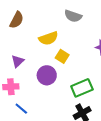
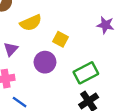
yellow semicircle: (48, 38) -> (31, 23), moved

